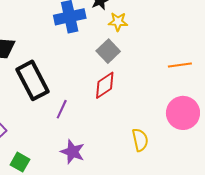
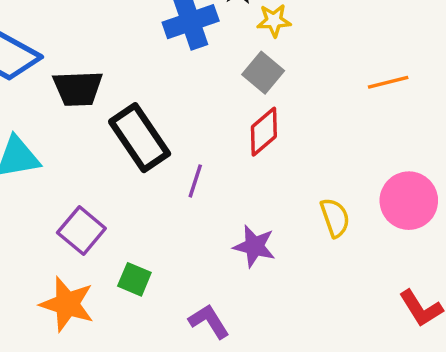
pink circle: (183, 113) -> (409, 201), moved
purple star: (73, 152) -> (254, 246), moved

